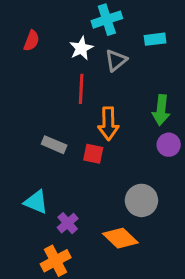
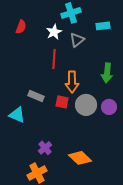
purple circle: (169, 145) -> (109, 107), moved
gray circle: (141, 200) -> (86, 105), moved
cyan triangle: (36, 202) -> (17, 115), moved

